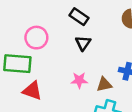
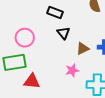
pink star: (79, 80) -> (72, 70), moved
brown triangle: (104, 84) -> (83, 49), moved

